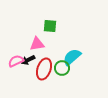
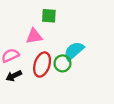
black arrow: (28, 60) -> (14, 76), moved

